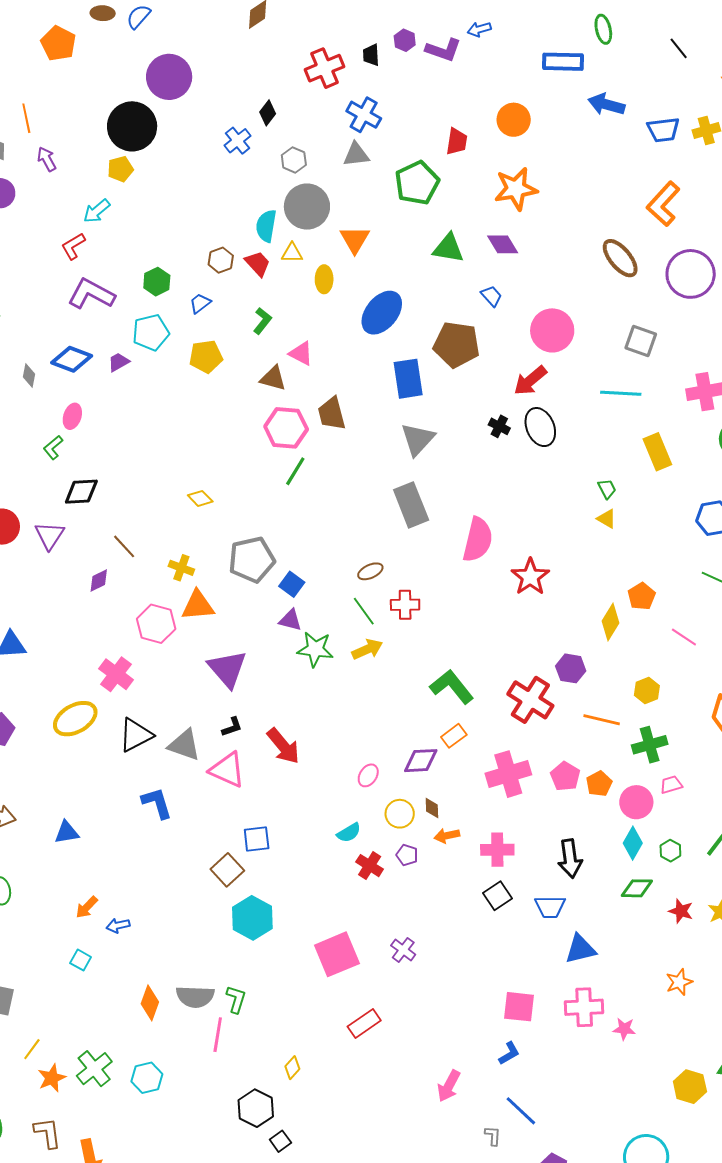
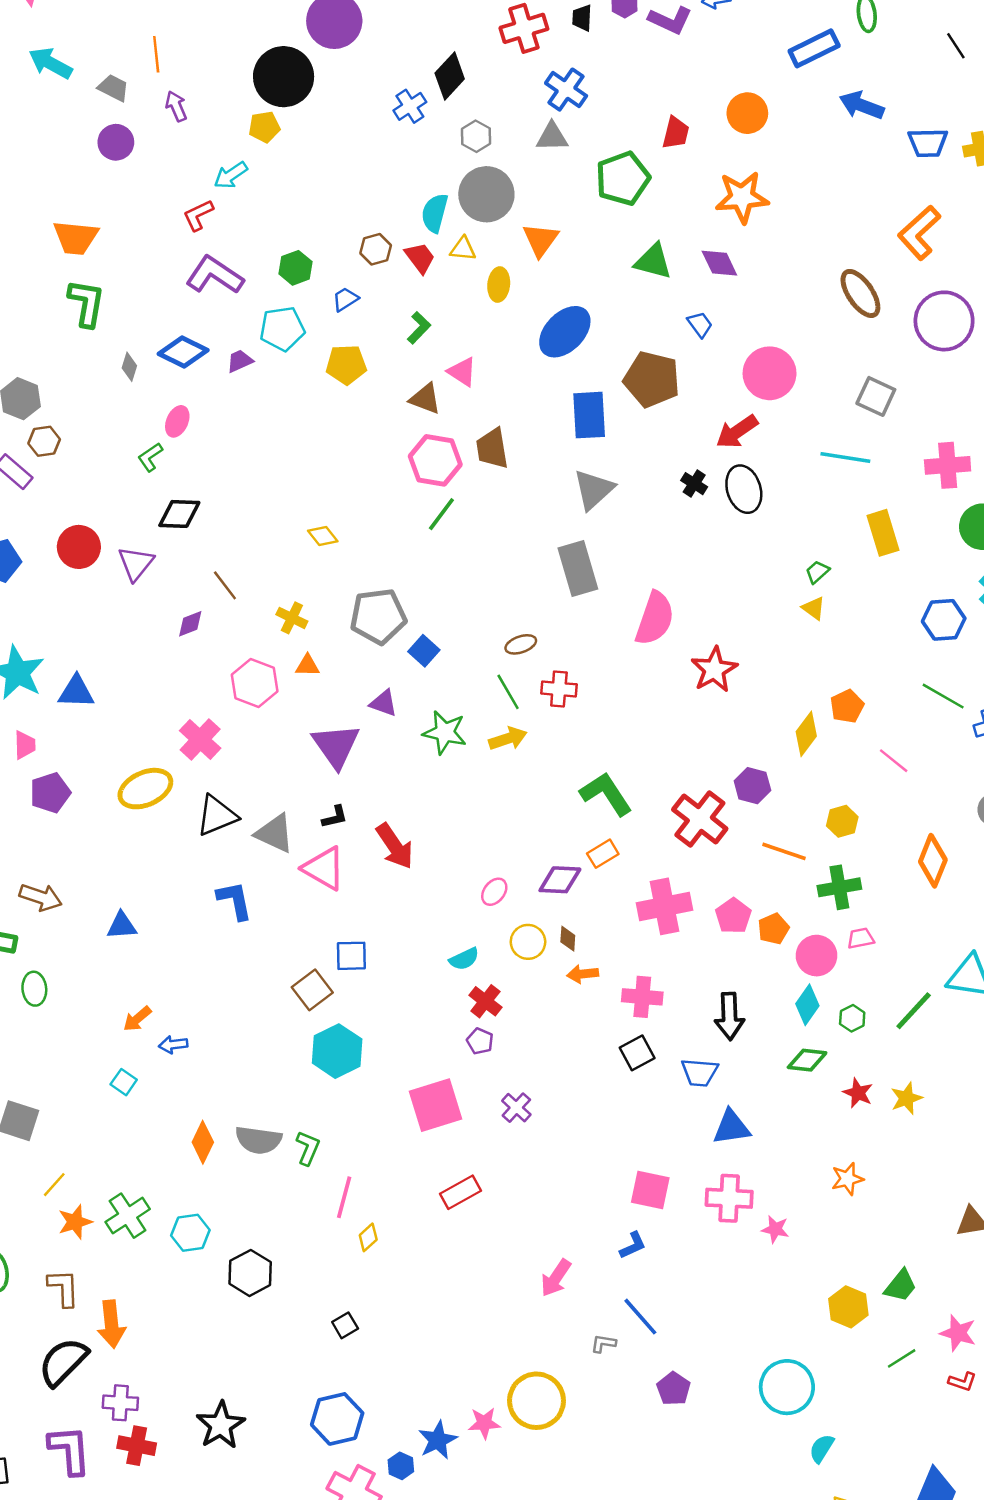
blue rectangle: (563, 62) -> (814, 48), turned -33
black diamond: (268, 113) -> (450, 76), size x1.5
green trapezoid: (607, 489) -> (817, 572), turned -110
orange triangle: (198, 605) -> (307, 666), size x0.6
purple triangle: (290, 620) -> (384, 703), moved
purple pentagon: (407, 855) -> (480, 1041), moved
pink line: (218, 1035) -> (344, 1197), moved
black hexagon: (256, 1108) -> (250, 1273), moved
gray L-shape: (493, 1136) -> (603, 1343), turned -90

